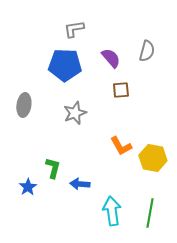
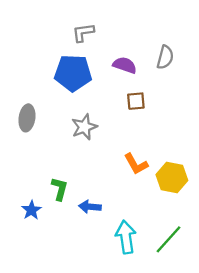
purple semicircle: (111, 58) -> (125, 65), turned -30
green line: (150, 213) -> (169, 239), turned 32

